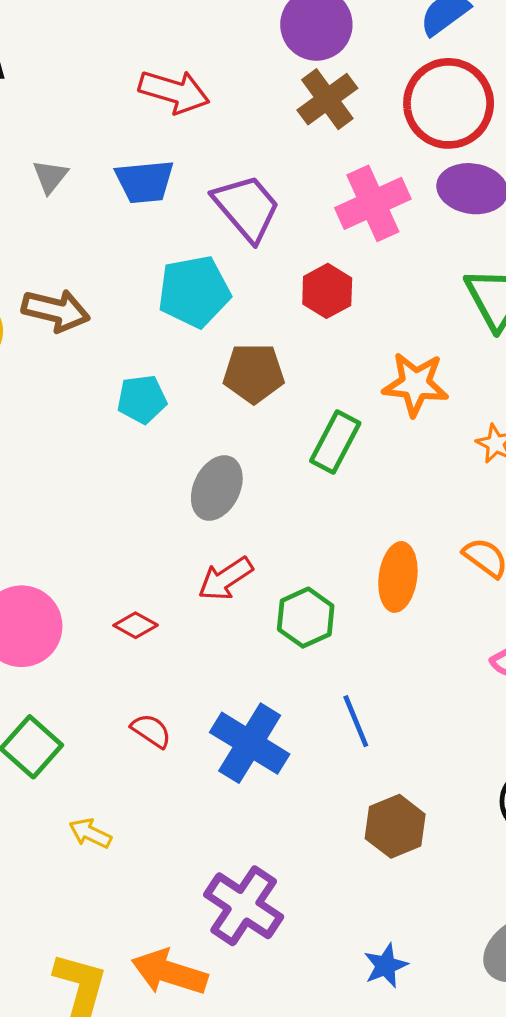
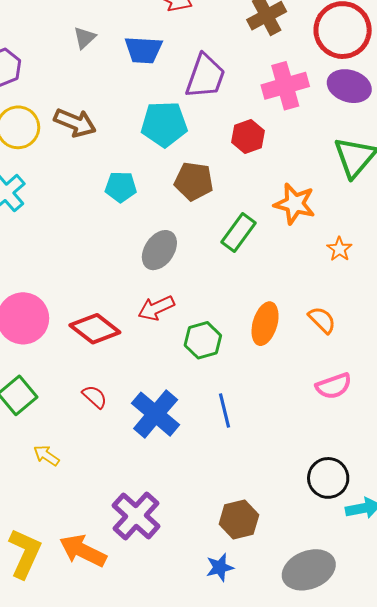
purple trapezoid: (247, 208) -> (205, 76), turned 51
red diamond: (136, 625) -> (95, 329), size x1.8
brown hexagon: (395, 826) -> (239, 519), moved

